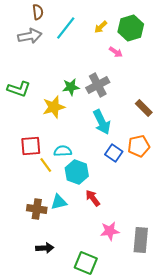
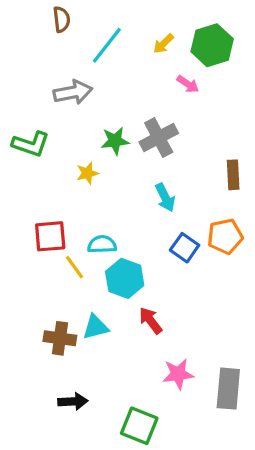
gray arrow: (30, 36) -> (73, 92), moved
yellow star: (54, 107) -> (87, 173), size x0.6
brown rectangle: (144, 108) -> (233, 175), turned 42
cyan arrow: (102, 122) -> (165, 197), size x0.7

